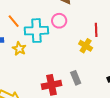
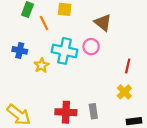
orange line: (14, 21) -> (44, 23), moved
yellow cross: (86, 46) -> (124, 92), moved

